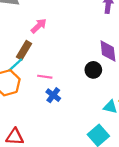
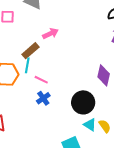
cyan line: (15, 65) -> (27, 65), moved, turned -56
black circle: (93, 70) -> (83, 102), moved, size x1.5

